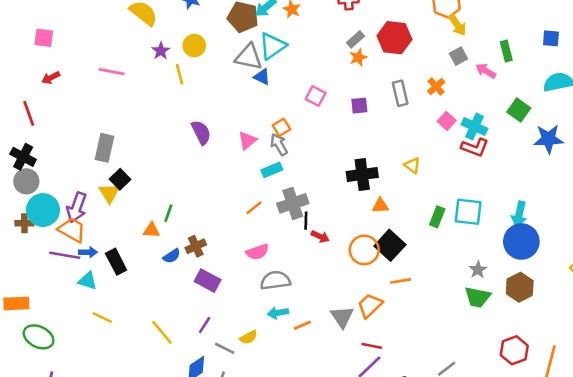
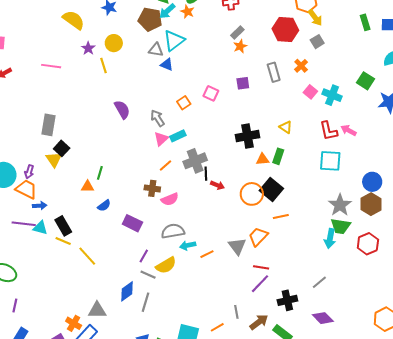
red hexagon: (394, 38) -> (285, 29), moved
green rectangle: (506, 51) -> (365, 22), moved
gray triangle: (249, 57) -> (156, 50), size x0.7
pink arrow: (486, 71) -> (349, 130), moved
pink square: (316, 96) -> (211, 93), moved
pink triangle: (247, 140) -> (161, 139), moved
gray arrow: (279, 145) -> (158, 118), moved
red L-shape: (475, 147) -> (328, 131), moved, turned 60
purple arrow: (77, 207) -> (29, 172), size x0.6
cyan arrow: (519, 214) -> (330, 239), moved
green rectangle: (437, 217) -> (278, 156), moved
blue circle: (521, 241) -> (372, 182), size x0.7
brown cross: (196, 246) -> (152, 188), moved, turned 35
purple line: (65, 255) -> (24, 224), moved
black rectangle: (116, 262) -> (63, 226), moved
gray star: (478, 270) -> (340, 205), size x1.6
gray semicircle: (275, 280) -> (173, 231), moved
brown hexagon: (520, 287) -> (371, 204), moved
yellow line: (102, 318) -> (63, 241), moved
purple line: (205, 325) -> (144, 256), moved
yellow line: (162, 332) -> (87, 256), moved
yellow semicircle: (249, 337) -> (166, 265), size x1.5
red hexagon: (514, 350) -> (368, 244), moved

